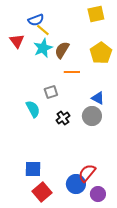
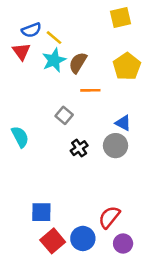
blue semicircle: (36, 20) -> (31, 30), moved
gray square: (51, 92) -> (64, 115), turned -32
cyan semicircle: (33, 109) -> (20, 137), moved
blue circle: (76, 184) -> (83, 238), moved

